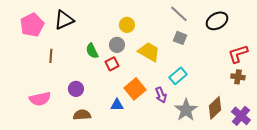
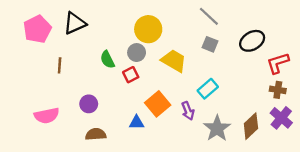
black ellipse: (217, 21) -> (252, 41), moved
yellow circle: (127, 25) -> (148, 29), size x1.5
purple cross: (241, 116) -> (281, 118), moved

